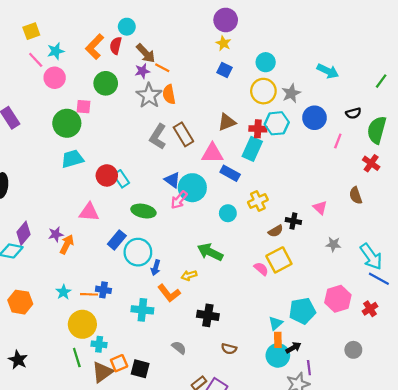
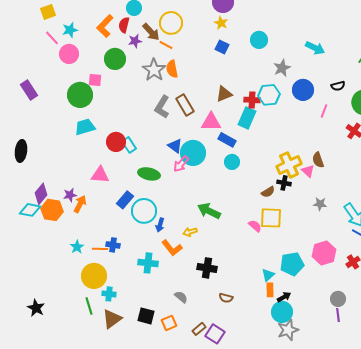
purple star: (142, 71) -> (135, 41), moved
yellow circle: (263, 91) -> (171, 23), moved
brown semicircle: (356, 195) -> (318, 160), moved
yellow cross: (258, 201) -> (289, 165), moved, size x1.4
cyan circle: (228, 213) -> (232, 162), moved
yellow square: (279, 260) -> (271, 218), turned 30
orange hexagon: (20, 302) -> (52, 210), moved
cyan circle: (278, 355) -> (282, 312), moved
orange square: (119, 363) -> (169, 323), moved
purple line: (309, 368) -> (338, 315), moved

